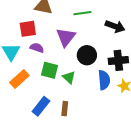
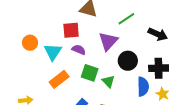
green line: (82, 13) -> (126, 19), turned -30

